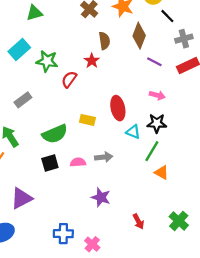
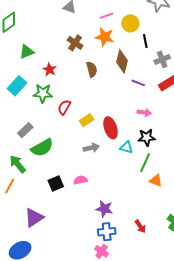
black line: (167, 16) -> (145, 41), turned 40
red star: (92, 61) -> (50, 69), moved
yellow rectangle: (87, 120) -> (87, 120), moved, turned -40
green semicircle: (55, 134) -> (42, 148), moved
gray arrow: (104, 157) -> (91, 148), moved
blue cross: (63, 234) -> (107, 232), moved

